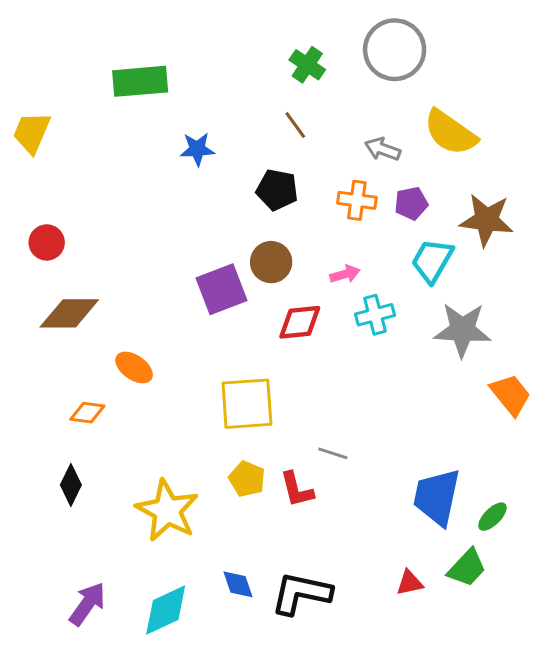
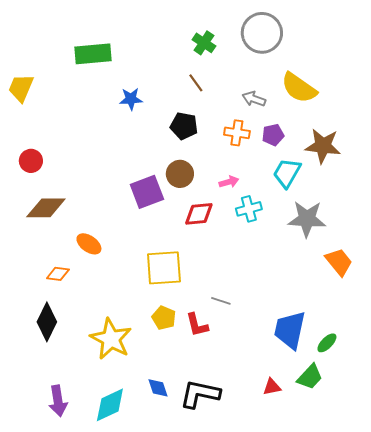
black diamond: (71, 485) -> (47, 322), size x1.4
purple arrow: (87, 604) -> (58, 401), turned 136

